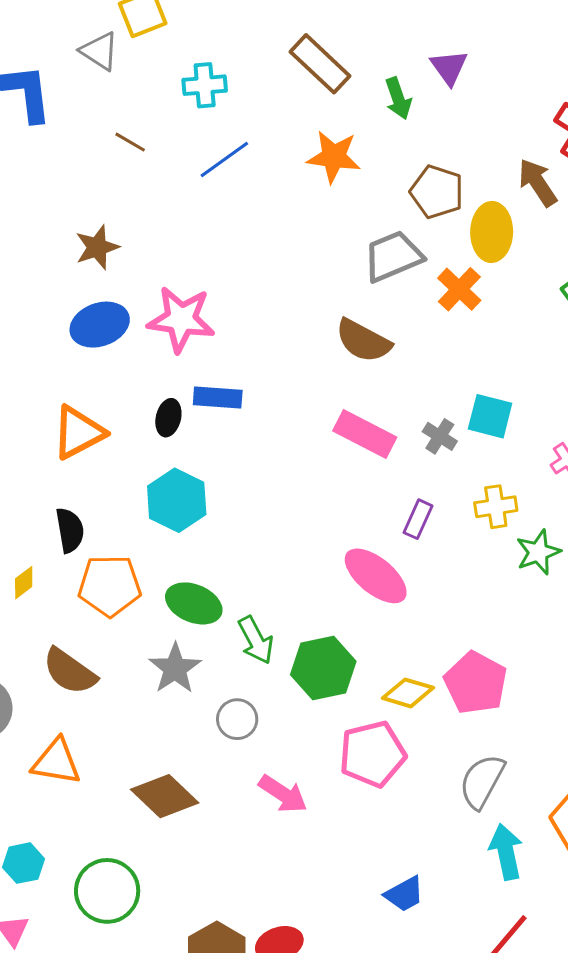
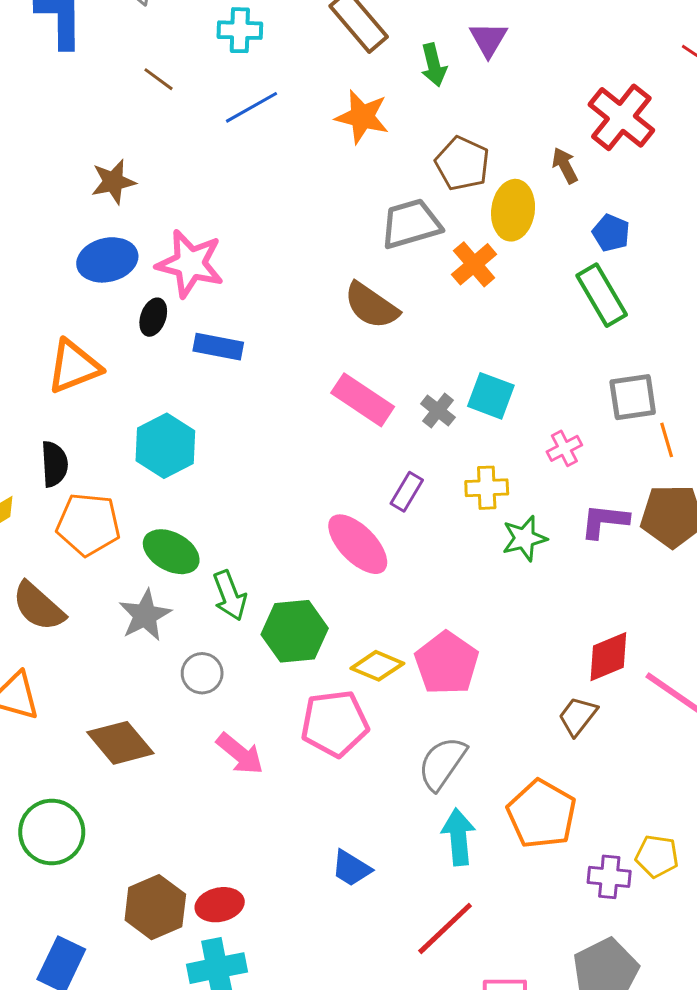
brown arrow: (538, 183) -> (565, 165), size x0.7
black ellipse: (168, 418) -> (153, 317), moved
blue trapezoid: (404, 894) -> (351, 868), turned 54

